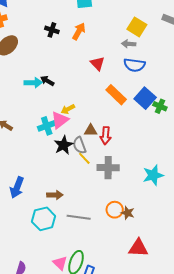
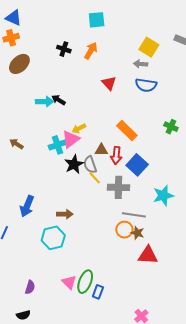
orange rectangle: (116, 95) -> (127, 131), moved
blue square: (145, 98) -> (137, 165), moved
gray line: (79, 217) -> (134, 215), moved
red triangle: (138, 248) -> (148, 255), moved

